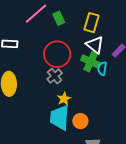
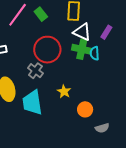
gray cross: (55, 76) -> (35, 71), moved
cyan trapezoid: (60, 118) -> (32, 103), moved

